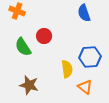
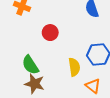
green semicircle: (23, 47) -> (30, 65), moved

